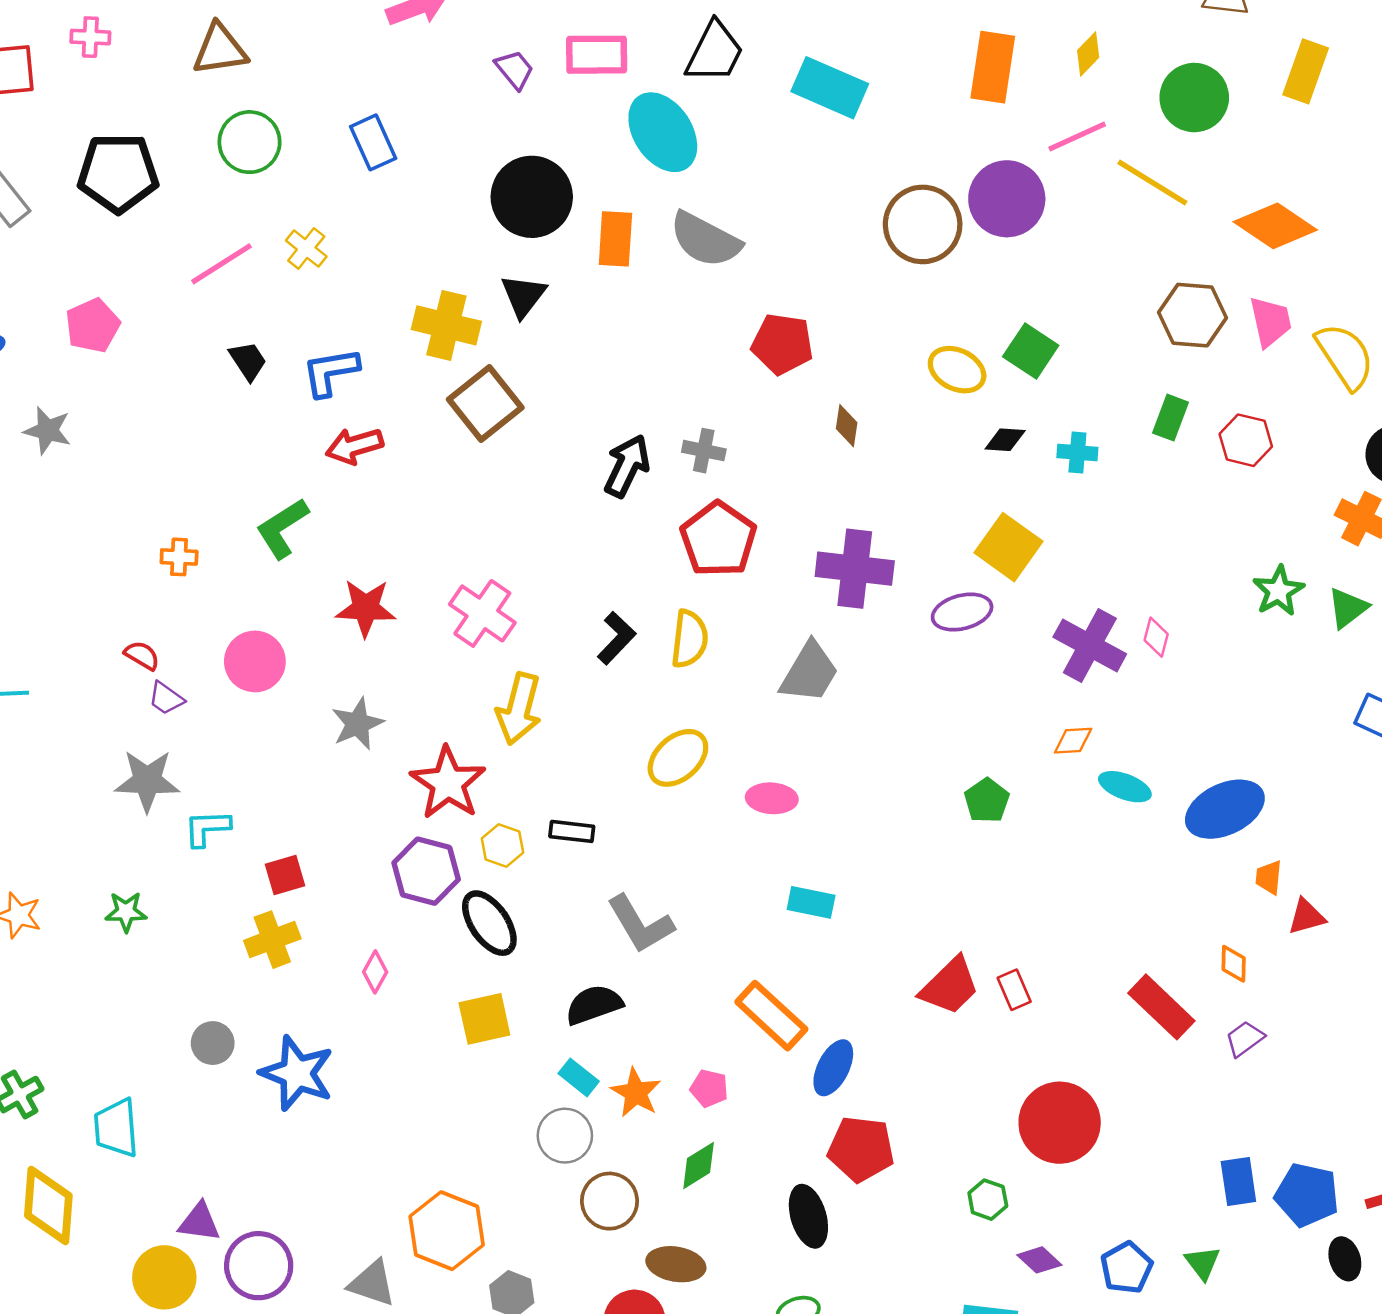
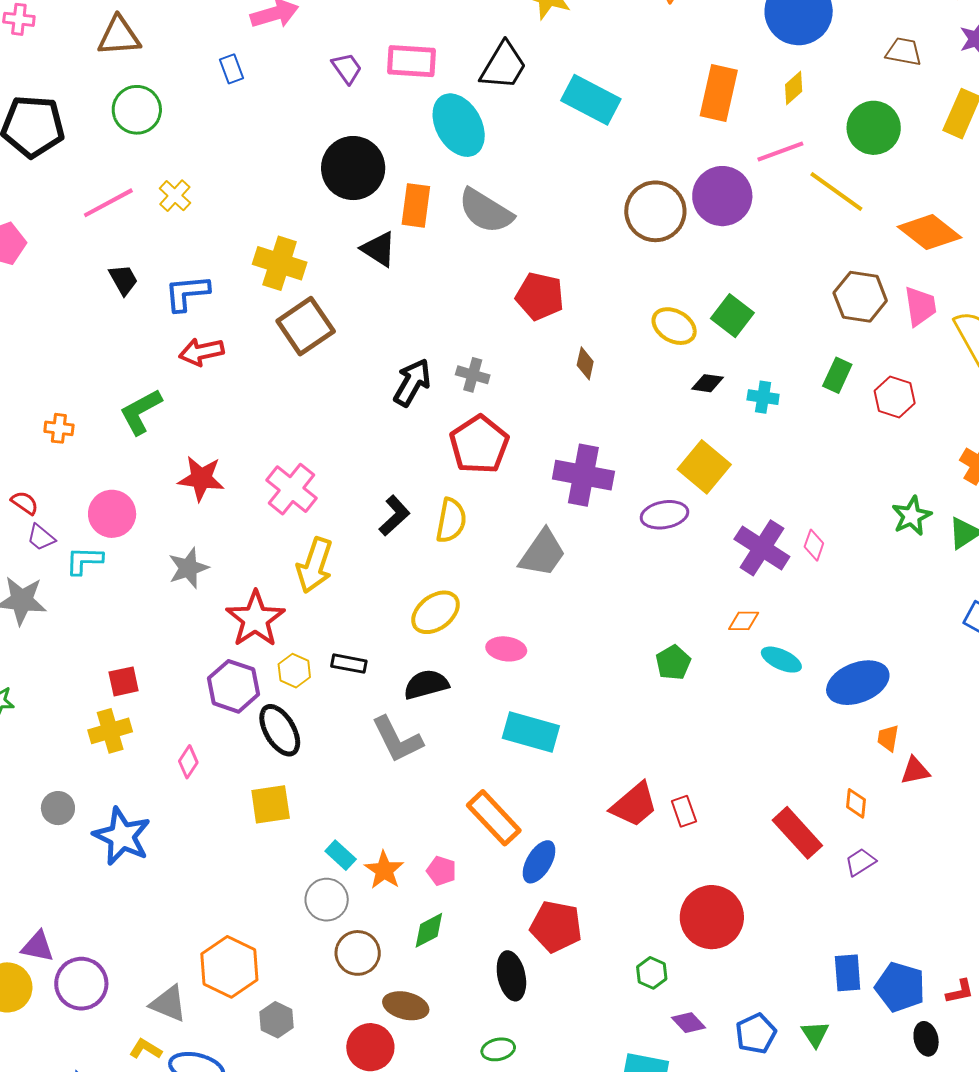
blue rectangle: (373, 142) -> (231, 69), moved, size x0.7
black triangle: (523, 296) -> (379, 249), moved, turned -39
cyan L-shape: (207, 828) -> (84, 561), moved
cyan rectangle: (811, 902) -> (531, 732), size x1.5
black semicircle: (594, 1005) -> (426, 684), moved

